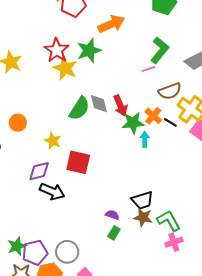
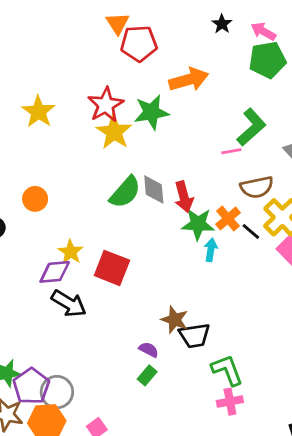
yellow star: (53, 141) -> (71, 252), moved
brown star: (143, 217) -> (175, 320), moved
gray circle: (67, 252) -> (57, 392), moved
purple pentagon: (35, 253) -> (31, 386), turned -30

